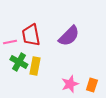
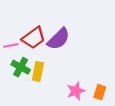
red trapezoid: (31, 35) -> (34, 38), turned -115
purple semicircle: (69, 36) -> (59, 39), moved

